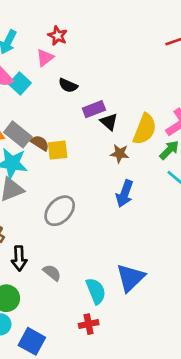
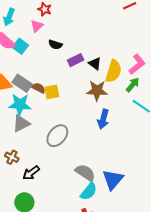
black triangle: (109, 122) -> (95, 64), moved
brown star: (120, 154) -> (97, 91), size x1.5
black arrow: (19, 258) -> (31, 173), turned 60
gray semicircle: (52, 273) -> (85, 173), moved, size x1.5
cyan semicircle: (96, 291) -> (89, 191), turned 66

